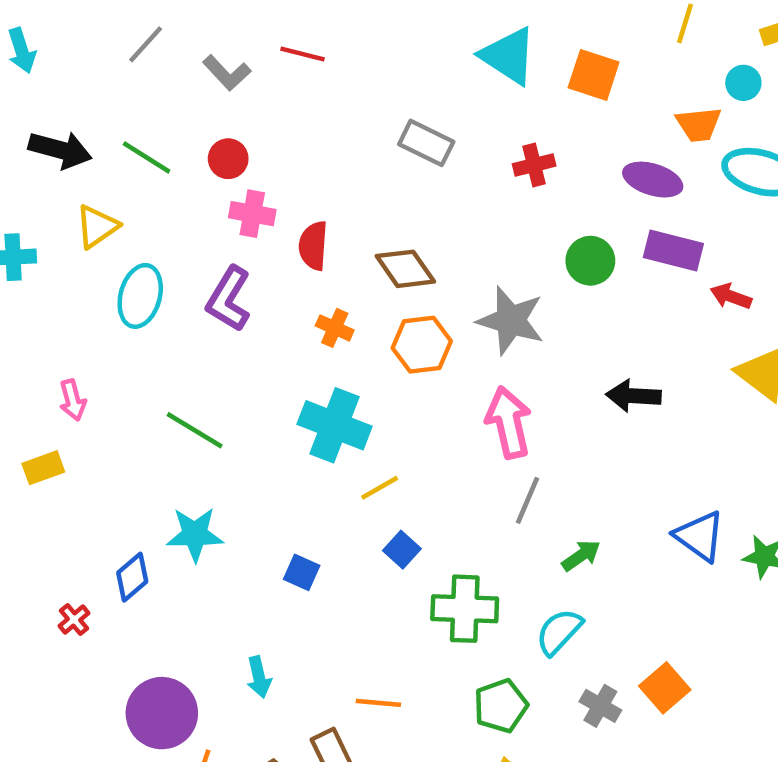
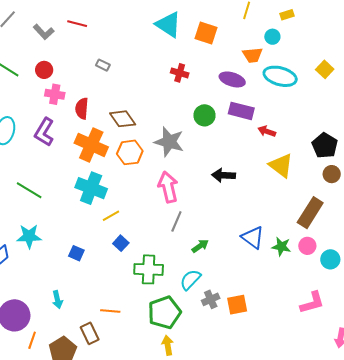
gray rectangle: (426, 143) -> (103, 65), moved, size x0.6
red cross: (534, 165) -> (180, 73), turned 30
orange cross: (335, 328) -> (91, 145), size x2.0
orange square: (665, 688) -> (237, 305), turned 30
green pentagon: (501, 706) -> (164, 312), size x1.4
gray cross: (600, 706) -> (211, 299), moved, turned 36

